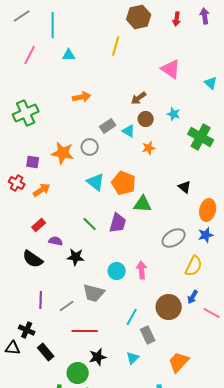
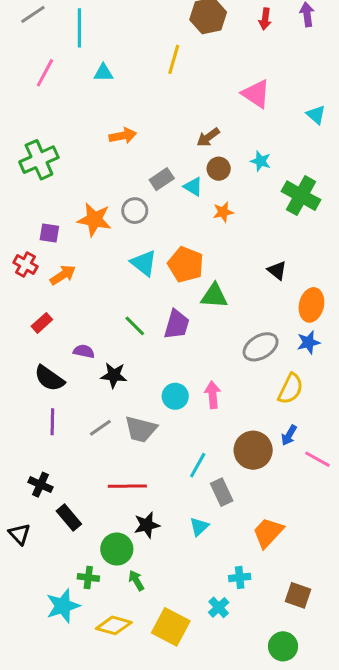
red rectangle: (39, 225) -> (42, 323), moved
purple line: (41, 300) -> (52, 422), moved
gray line: (67, 306) -> (100, 428), moved
black triangle: (13, 348) -> (19, 534), moved, turned 42

